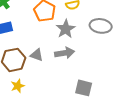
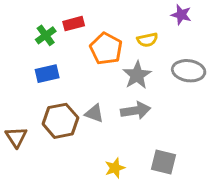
yellow star: (18, 86) -> (115, 168), moved

